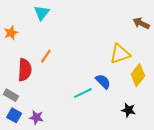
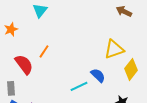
brown arrow: (141, 23) -> (124, 11), moved
red semicircle: (25, 70) -> (24, 64), turned -40
gray rectangle: (11, 95) -> (11, 88), turned 56

